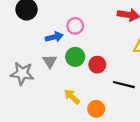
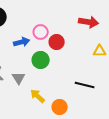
gray triangle: (50, 61) -> (19, 78), moved
red circle: (97, 65) -> (57, 42), moved

